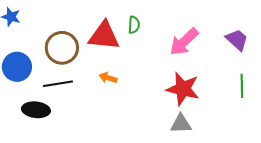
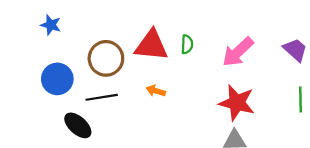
green semicircle: (134, 25) -> (187, 44), moved
black ellipse: (36, 110) -> (78, 125), turned 36

